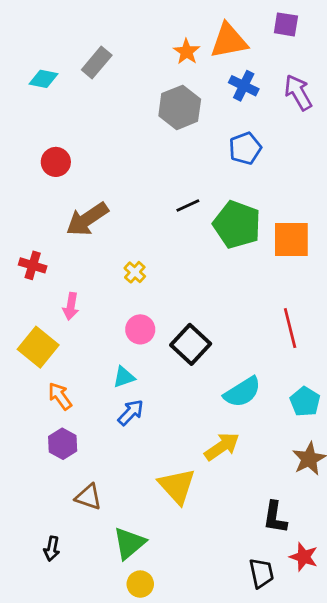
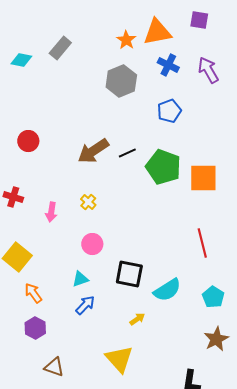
red circle: (56, 162) -> (28, 141), moved
brown arrow: (87, 219) -> (93, 151), moved
pink arrow: (71, 306) -> (51, 212), moved
black square: (191, 344) -> (129, 274), moved, turned -32
yellow arrow: (222, 447) -> (137, 319), moved, size x0.6

